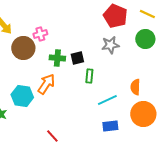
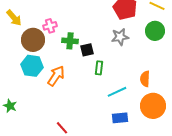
green cross: (57, 58) -> (70, 41), moved
cyan hexagon: (22, 96) -> (32, 66), moved

